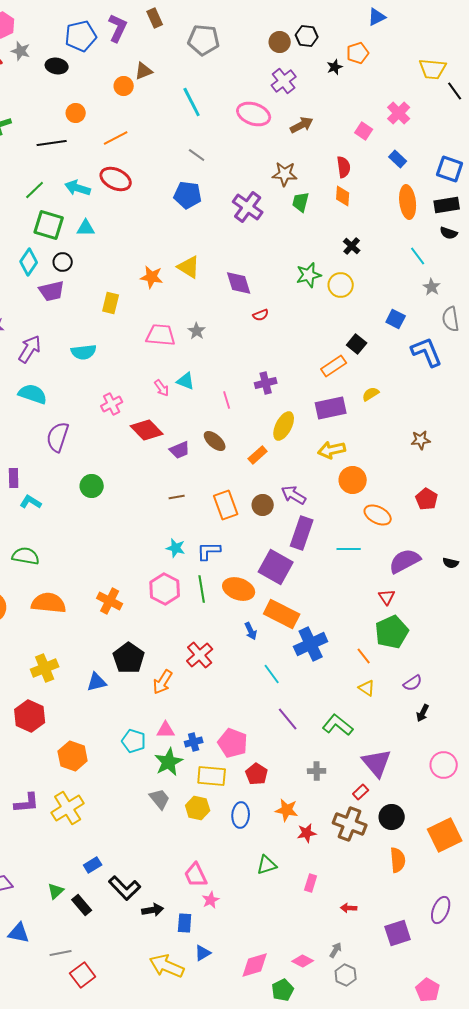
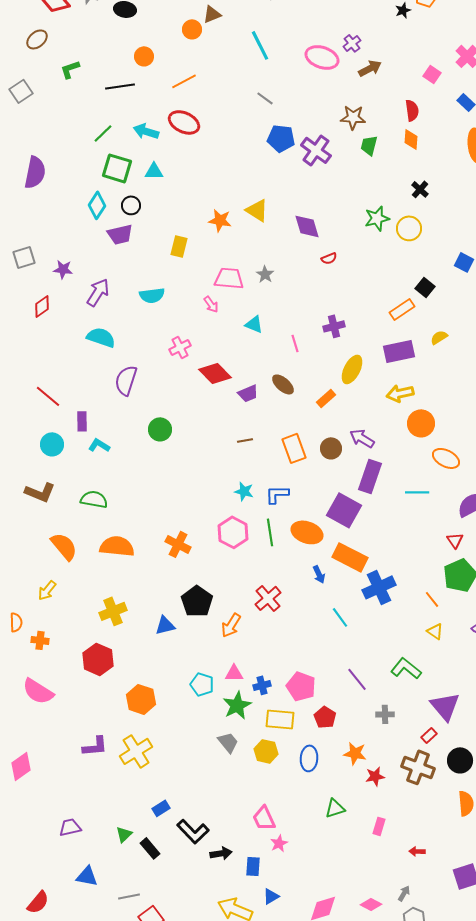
purple cross: (284, 81) -> (352, 43), moved, size x0.7
blue pentagon: (188, 195) -> (281, 138), moved
pink arrow: (162, 388) -> (211, 304), moved
purple line: (288, 719) -> (357, 679), moved

